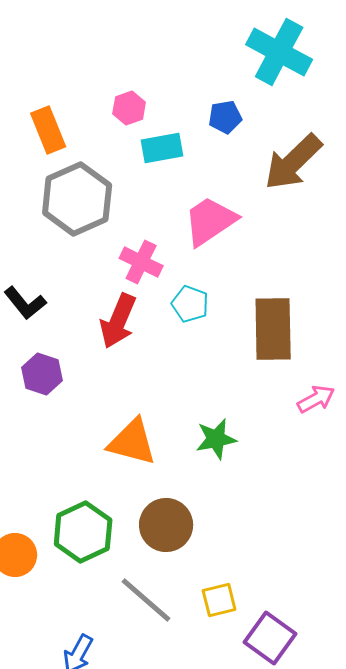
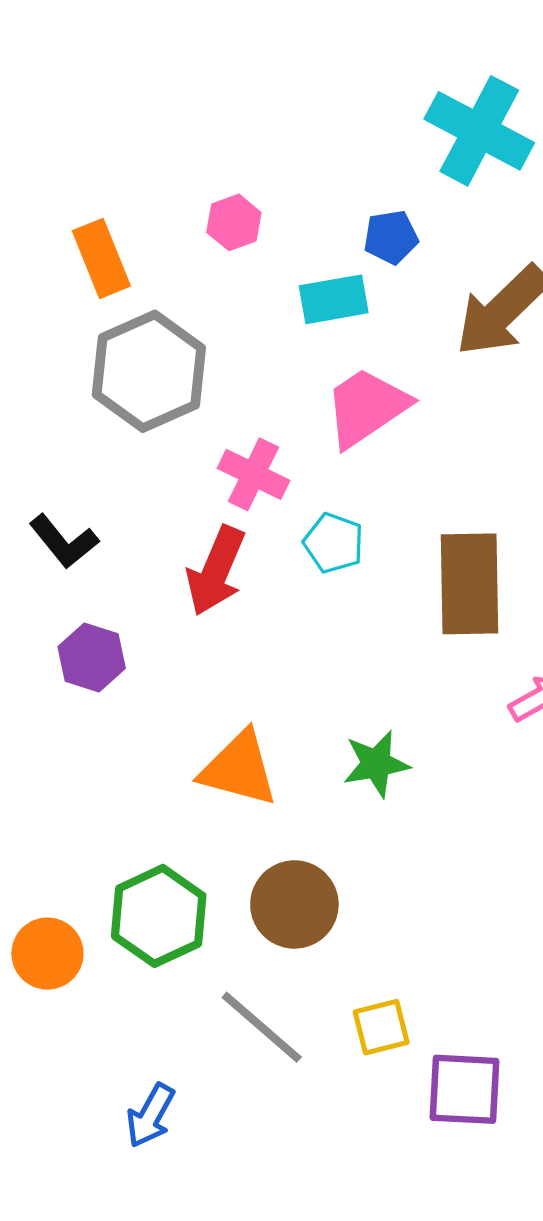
cyan rectangle: (162, 148) -> (334, 299), moved
purple square: (270, 638) -> (465, 1089), turned -33

